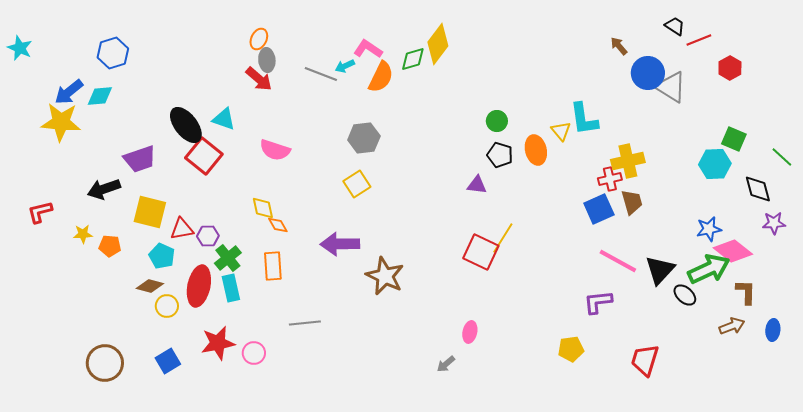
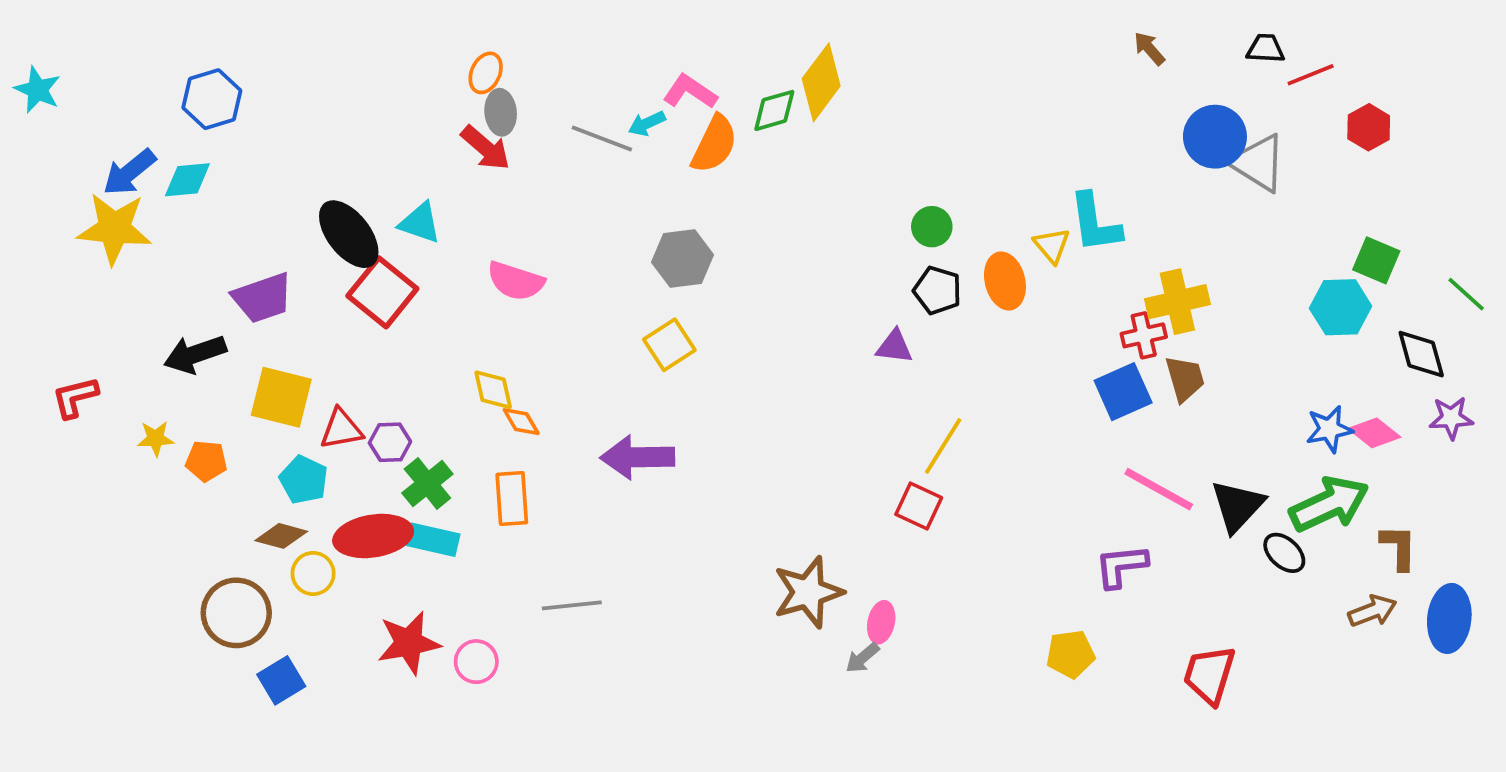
black trapezoid: (675, 26) -> (1266, 49), turned -30
brown arrow: (619, 46) -> (1149, 49), moved
pink diamond: (733, 251) -> (1374, 433), moved, size x0.7
red square: (481, 252) -> (919, 506), moved, size x0.7
brown star: (385, 276) -> (808, 592), moved, turned 30
red ellipse: (199, 286) -> (373, 536), turned 69
cyan rectangle: (231, 288) -> (433, 540), turned -64
blue ellipse: (773, 330) -> (1449, 618), size x1.6
blue square: (168, 361) -> (281, 680), moved
brown circle: (105, 363) -> (236, 613), moved
gray arrow: (446, 364) -> (862, 658), moved

